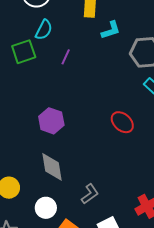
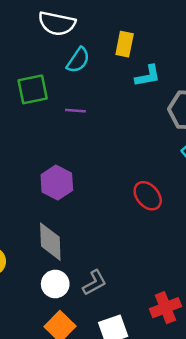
cyan semicircle: (44, 30) -> (78, 60), moved
purple line: (66, 57) -> (75, 111), moved, turned 63
white circle: (46, 208) -> (55, 284), moved

